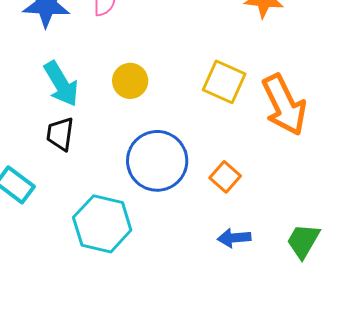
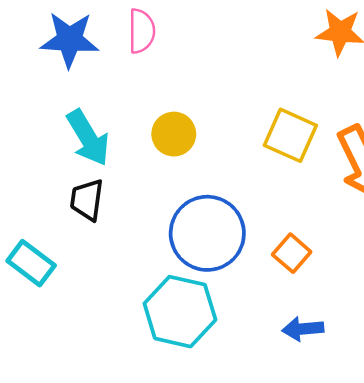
cyan hexagon: (102, 224) -> (180, 312), moved

